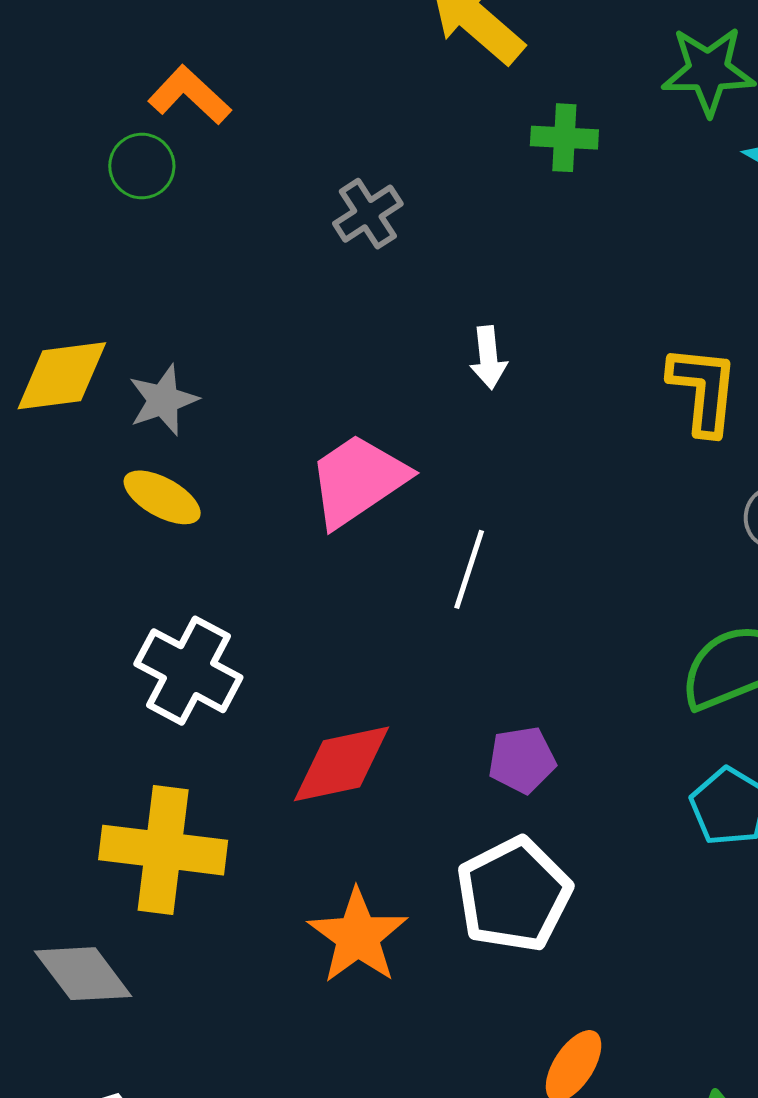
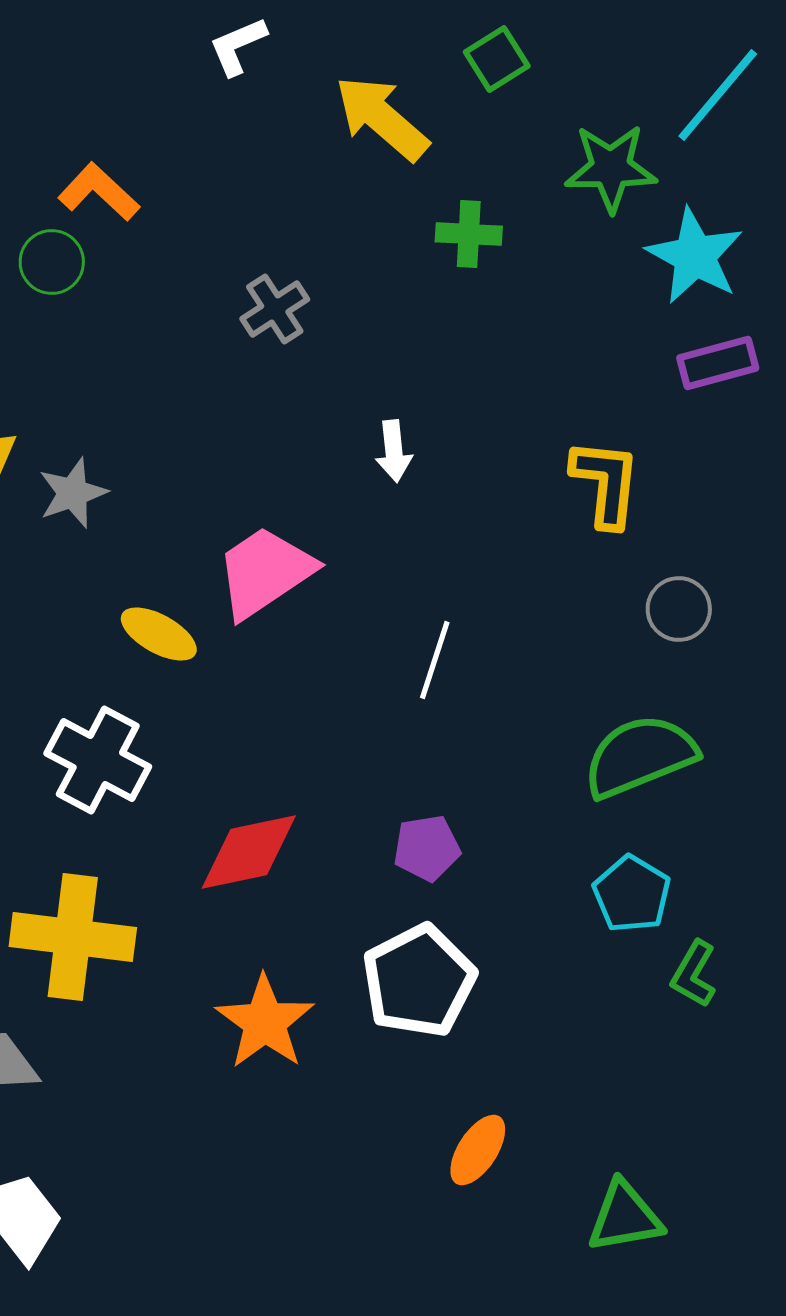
yellow ellipse: (162, 497) -> (159, 634), moved
white line: (469, 569) -> (435, 660), moved

